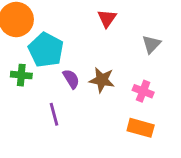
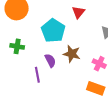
cyan pentagon: (46, 50) -> (53, 31), moved
purple semicircle: (71, 79) -> (50, 60), moved

